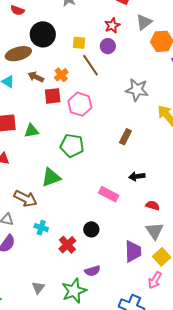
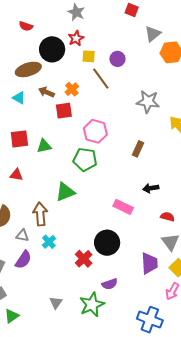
red star: (112, 25) -> (76, 38), moved
pink hexagon: (80, 104) -> (95, 131), moved
brown arrow: (25, 199) -> (40, 214), turned -120
cyan cross: (41, 228) -> (49, 242), moved, turned 32
black circle: (91, 229) -> (107, 243), size x1.6

